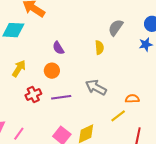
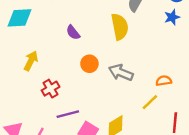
yellow semicircle: (99, 48) -> (120, 27), size x1.6
orange circle: (52, 71) -> (89, 64), moved
purple line: (61, 97) -> (68, 114), moved

